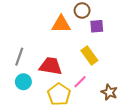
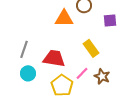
purple square: (97, 26) -> (110, 20), moved
brown star: (109, 92) -> (102, 76), moved

